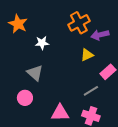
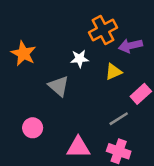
orange star: (18, 24) -> (23, 53), moved
white star: (42, 43) -> (80, 59), moved
gray triangle: (35, 73) -> (59, 86), moved

